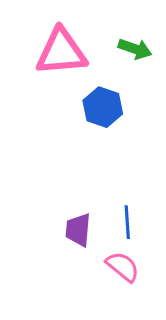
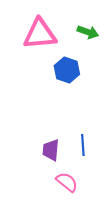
pink semicircle: (123, 267) -> (67, 182), moved

